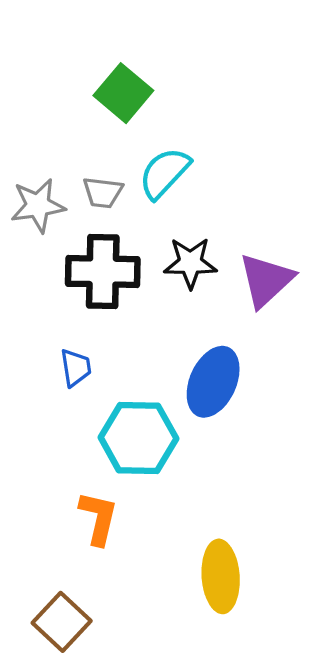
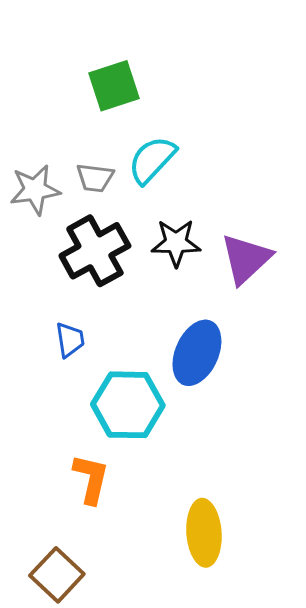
green square: (123, 93) -> (114, 86), turned 32
black cross: (103, 271) -> (95, 251), turned -30

